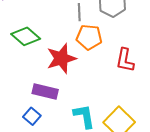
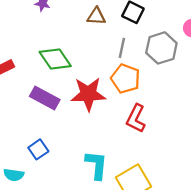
red L-shape: (125, 60) -> (136, 119), moved
purple rectangle: (45, 92) -> (45, 98), moved

